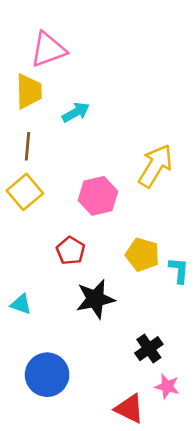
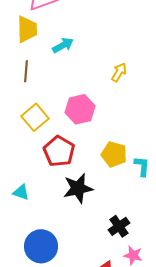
yellow arrow: (155, 166) -> (119, 72), moved, size x0.6
yellow square: (25, 192) -> (35, 117), moved
red pentagon: (71, 251) -> (59, 151), size x1.4

